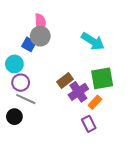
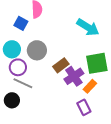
gray circle: (40, 36) -> (37, 50), moved
blue square: (29, 44) -> (21, 23), moved

